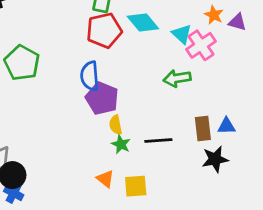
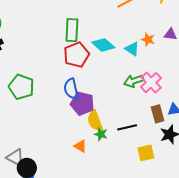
orange star: (214, 15) -> (148, 40), moved
pink cross: (201, 45) -> (151, 83), moved
yellow semicircle: (116, 125) -> (95, 121), size x1.5
orange triangle: (105, 179) -> (80, 146), moved
yellow square: (136, 186) -> (146, 153), moved

